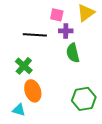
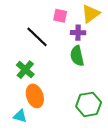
purple cross: (66, 31) -> (78, 33), moved
black line: (35, 35) -> (37, 37), turned 40

